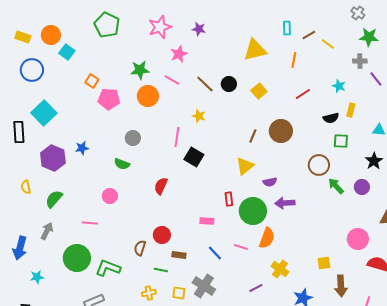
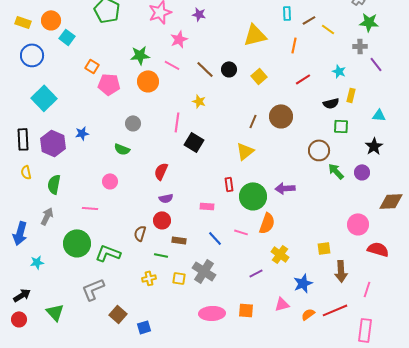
black rectangle: (19, 132) -> (23, 139), moved
purple semicircle: (270, 182) -> (166, 198), moved
green semicircle: (54, 199) -> (54, 184), turned -30

